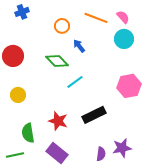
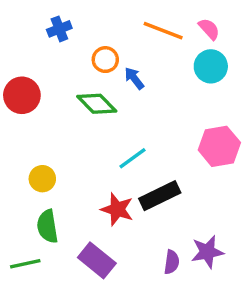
blue cross: (22, 12) -> (59, 29), moved
orange circle: (62, 26) -> (105, 60), moved
cyan line: (75, 82) -> (133, 158), moved
yellow circle: (18, 95) -> (42, 179), moved
red star: (58, 121) -> (117, 209), moved

